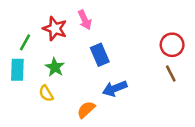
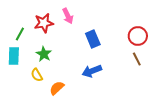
red star: (55, 29) -> (44, 23), turned -30
blue rectangle: (100, 55) -> (93, 39), moved
orange semicircle: (86, 110) -> (57, 88), moved

